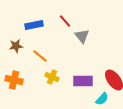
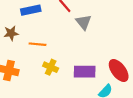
orange line: (40, 56) -> (37, 44), turned -35

